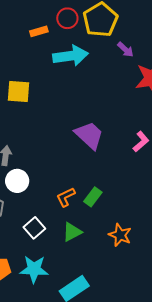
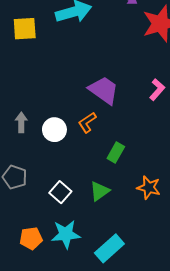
yellow square: (18, 92) -> (25, 29), moved
white circle: (17, 181) -> (54, 130), moved
orange L-shape: (66, 197) -> (87, 122), moved

